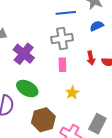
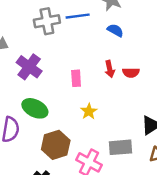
blue semicircle: (97, 26) -> (115, 30), turned 56
gray cross: (62, 39) -> (47, 21), moved
gray rectangle: (97, 124) -> (120, 147), turned 60

